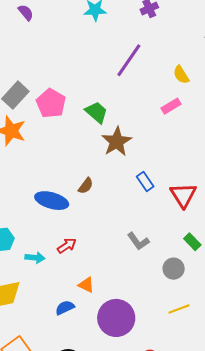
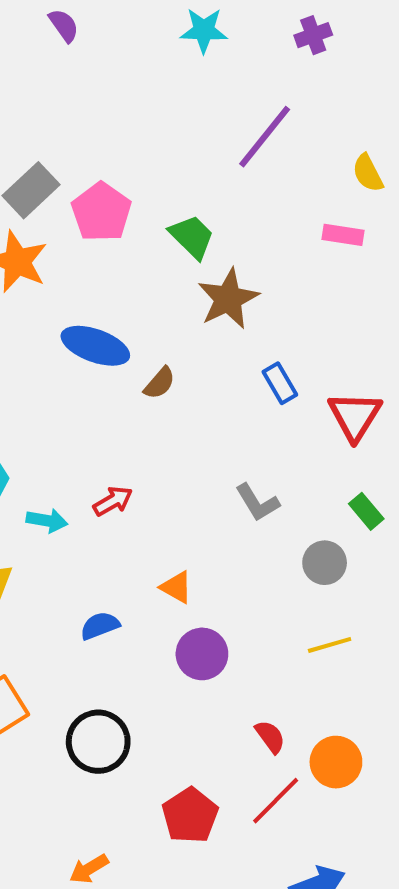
pink rectangle: (171, 106) -> (343, 235), turned 36
blue ellipse: (52, 201) -> (95, 346), moved
orange triangle: (86, 285) -> (176, 587), moved
purple circle: (116, 318) -> (202, 654), size x0.7

